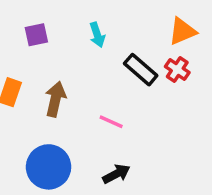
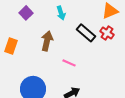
purple square: (36, 35) -> (26, 13), turned -32
brown arrow: (55, 99) -> (47, 41), moved

